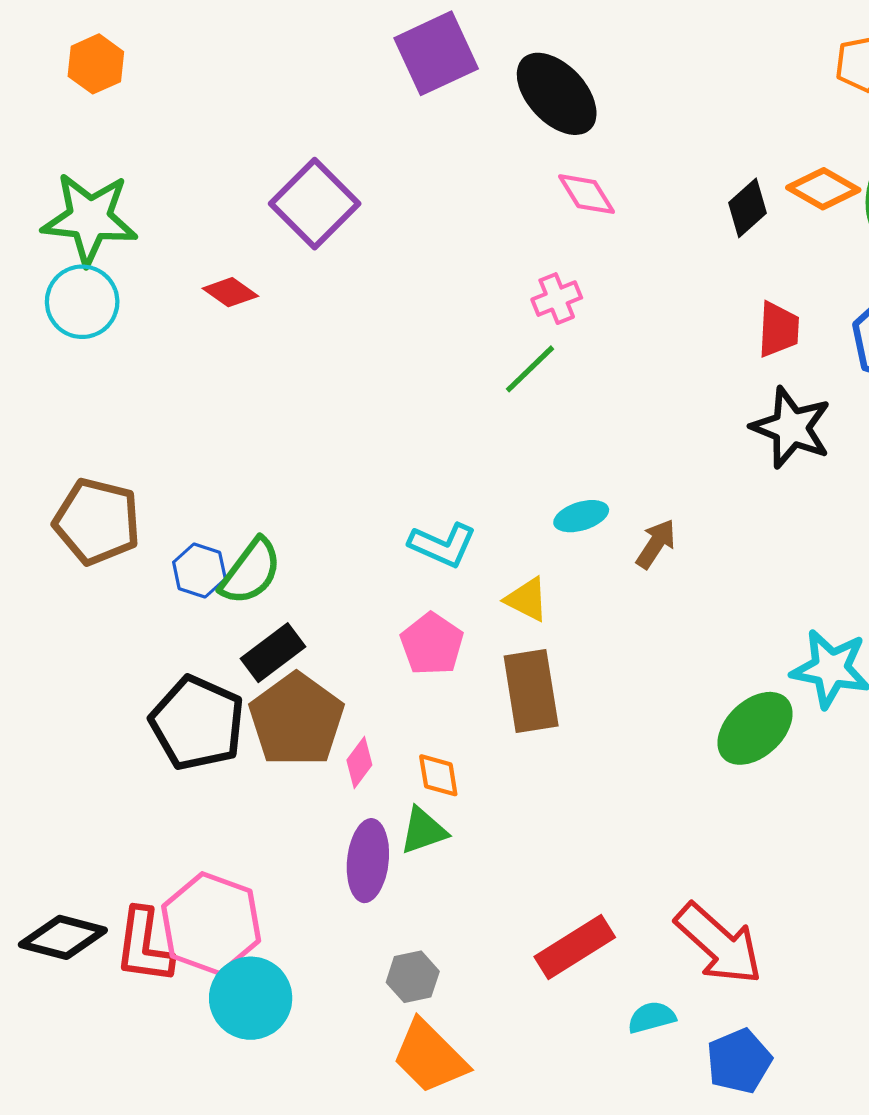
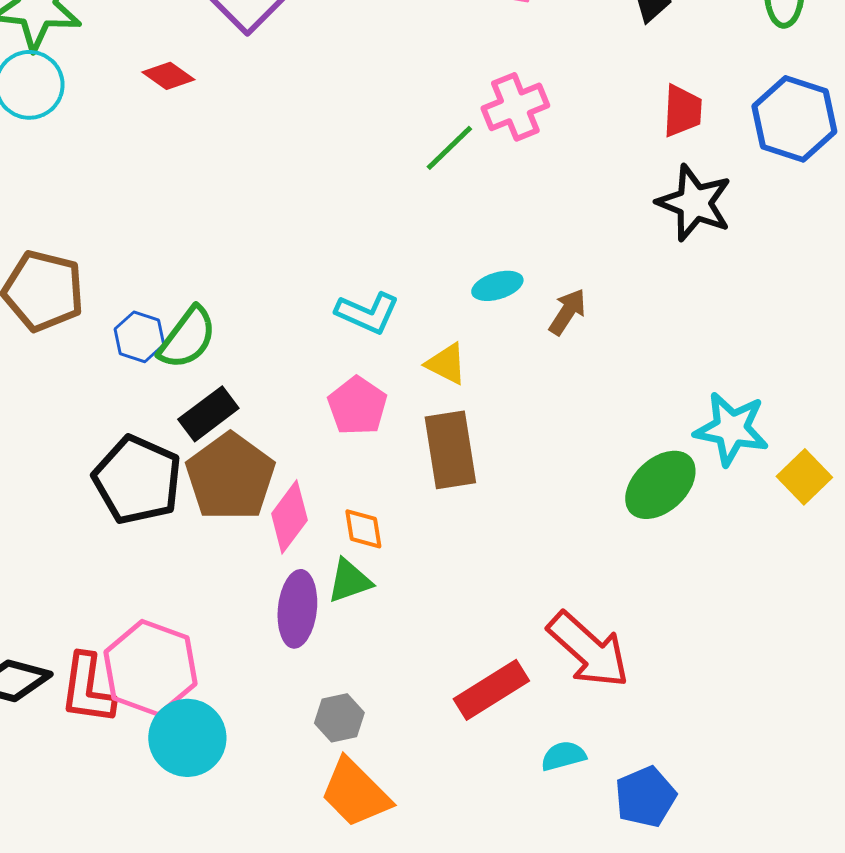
pink cross: (557, 299) -> (515, 107), moved, size x1.4
pink diamond: (359, 762) -> (289, 517), size x1.5
red arrow: (719, 944) -> (588, 650), moved

